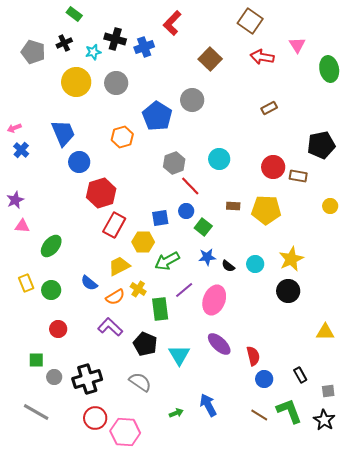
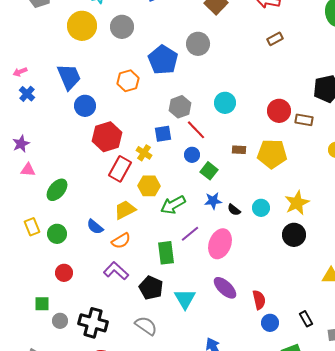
brown rectangle: (269, 108) -> (275, 39), moved
blue square: (160, 218) -> (163, 134), moved
yellow cross: (138, 289) -> (144, 153), moved
black cross: (87, 379) -> (93, 323), turned 32

